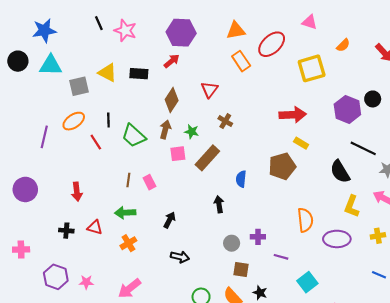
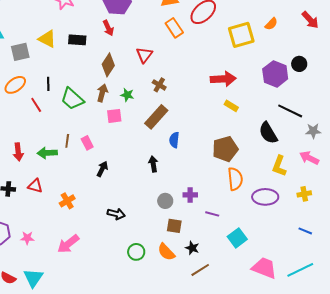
orange semicircle: (343, 45) -> (271, 24), moved
red arrow: (172, 61) -> (108, 28), turned 105
brown rectangle: (207, 158) -> (156, 117), moved
brown pentagon: (282, 166) -> (225, 149), moved
green arrow: (125, 213) -> (47, 153), moved
black arrow: (169, 220) -> (102, 169), moved

